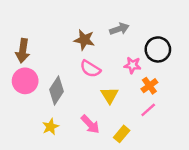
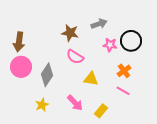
pink star: (133, 65) -> (110, 45), moved
yellow triangle: (110, 95) -> (91, 79), turned -49
pink line: (148, 110) -> (123, 91), turned 72

